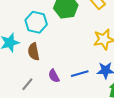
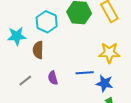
blue line: (80, 74) -> (85, 73), moved

